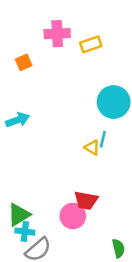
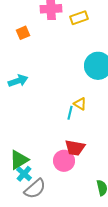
cyan line: (103, 139) -> (70, 113), moved
cyan cross: (25, 232) -> (24, 174), turned 35

